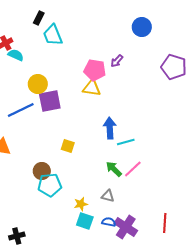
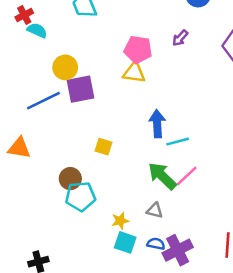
purple arrow: (117, 61) -> (180, 38), moved
green arrow: (114, 169) -> (162, 176), size x1.4
purple cross: (126, 227) -> (178, 250), turned 30

